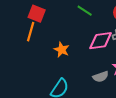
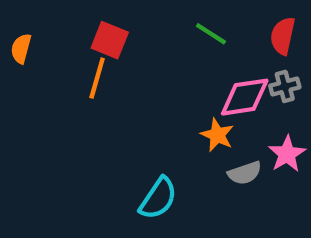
orange star: (62, 50) -> (217, 135), moved

